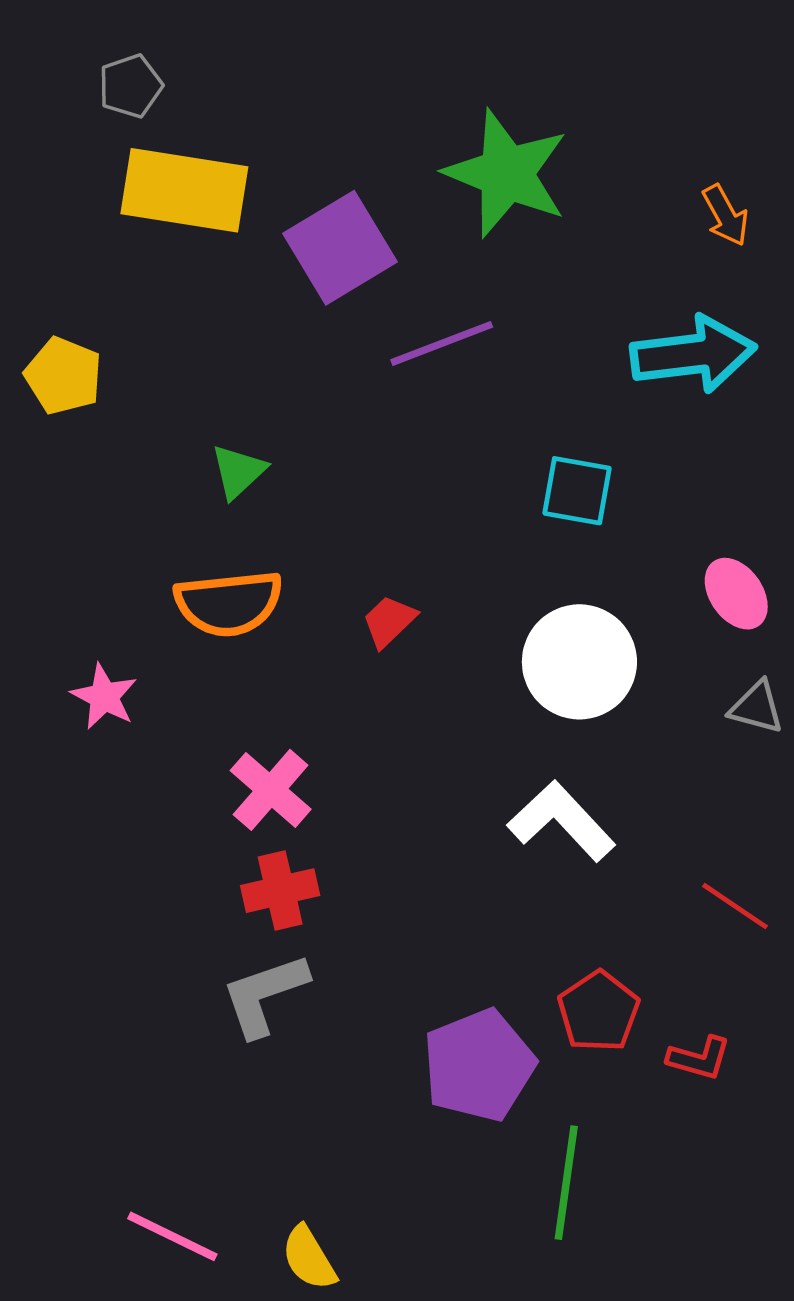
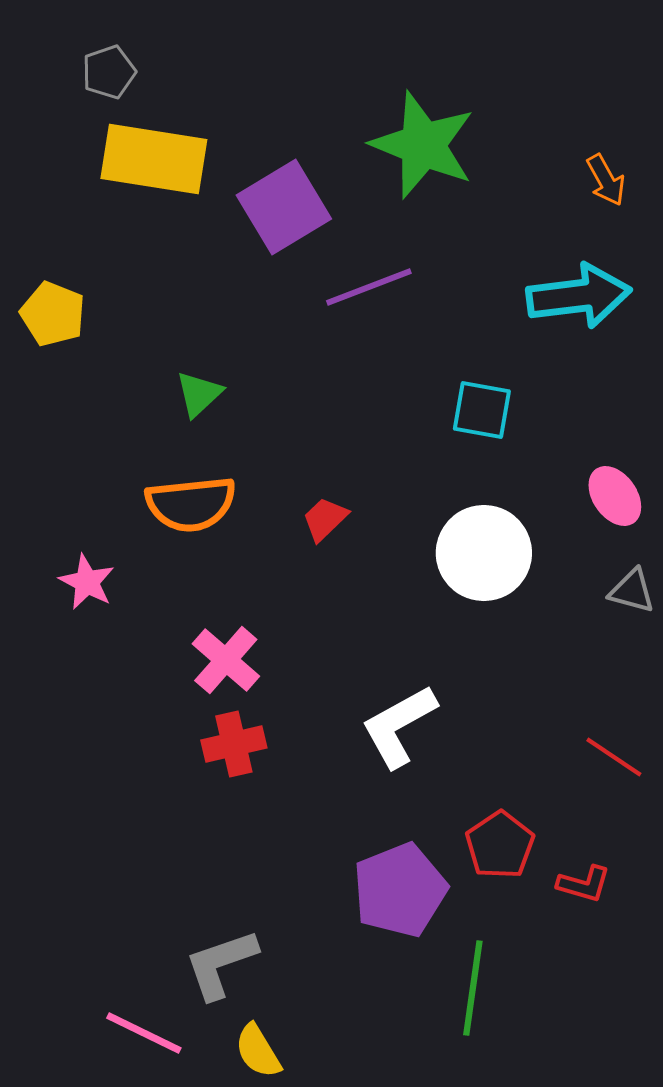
white L-shape: (561, 821) -> (399, 726), moved, turned -76
gray L-shape: (265, 995) -> (221, 964), moved

